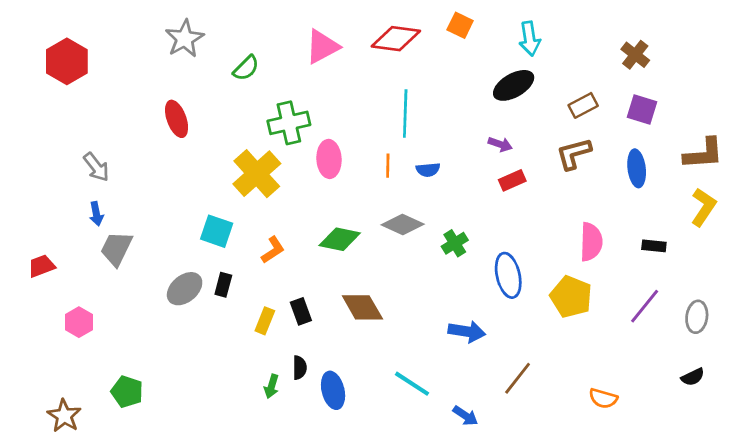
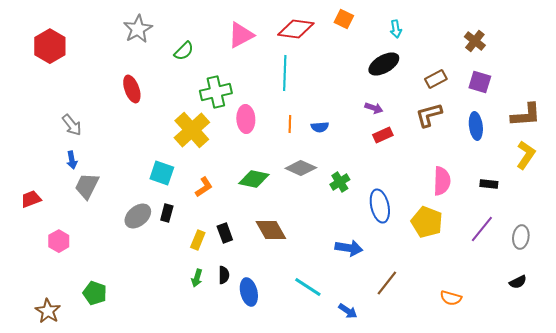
cyan arrow: (530, 39) -> (396, 29), size x0.7
cyan line: (405, 114) -> (285, 73), moved
green arrow: (271, 386) -> (197, 278), moved

